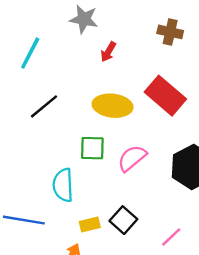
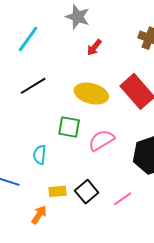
cyan semicircle: (63, 185) -> (40, 155), size x0.7
pink line: (171, 237) -> (123, 199), moved

